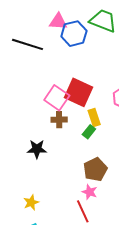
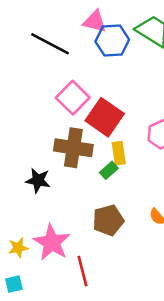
pink square: (57, 98) -> (73, 98), moved
brown cross: (59, 120) -> (73, 148), size x1.8
pink star: (90, 192) -> (52, 242), moved, size x1.8

